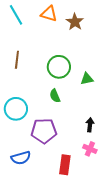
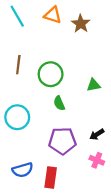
green circle: (59, 67) -> (51, 74), moved
black arrow: (90, 125) -> (97, 134), turned -128
purple pentagon: (44, 131) -> (62, 141), moved
red rectangle: (65, 165) -> (51, 177), moved

